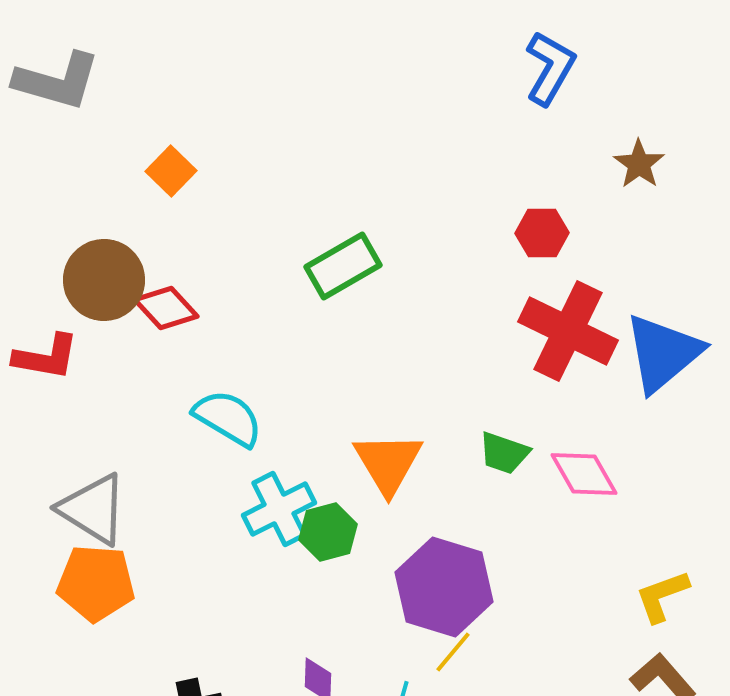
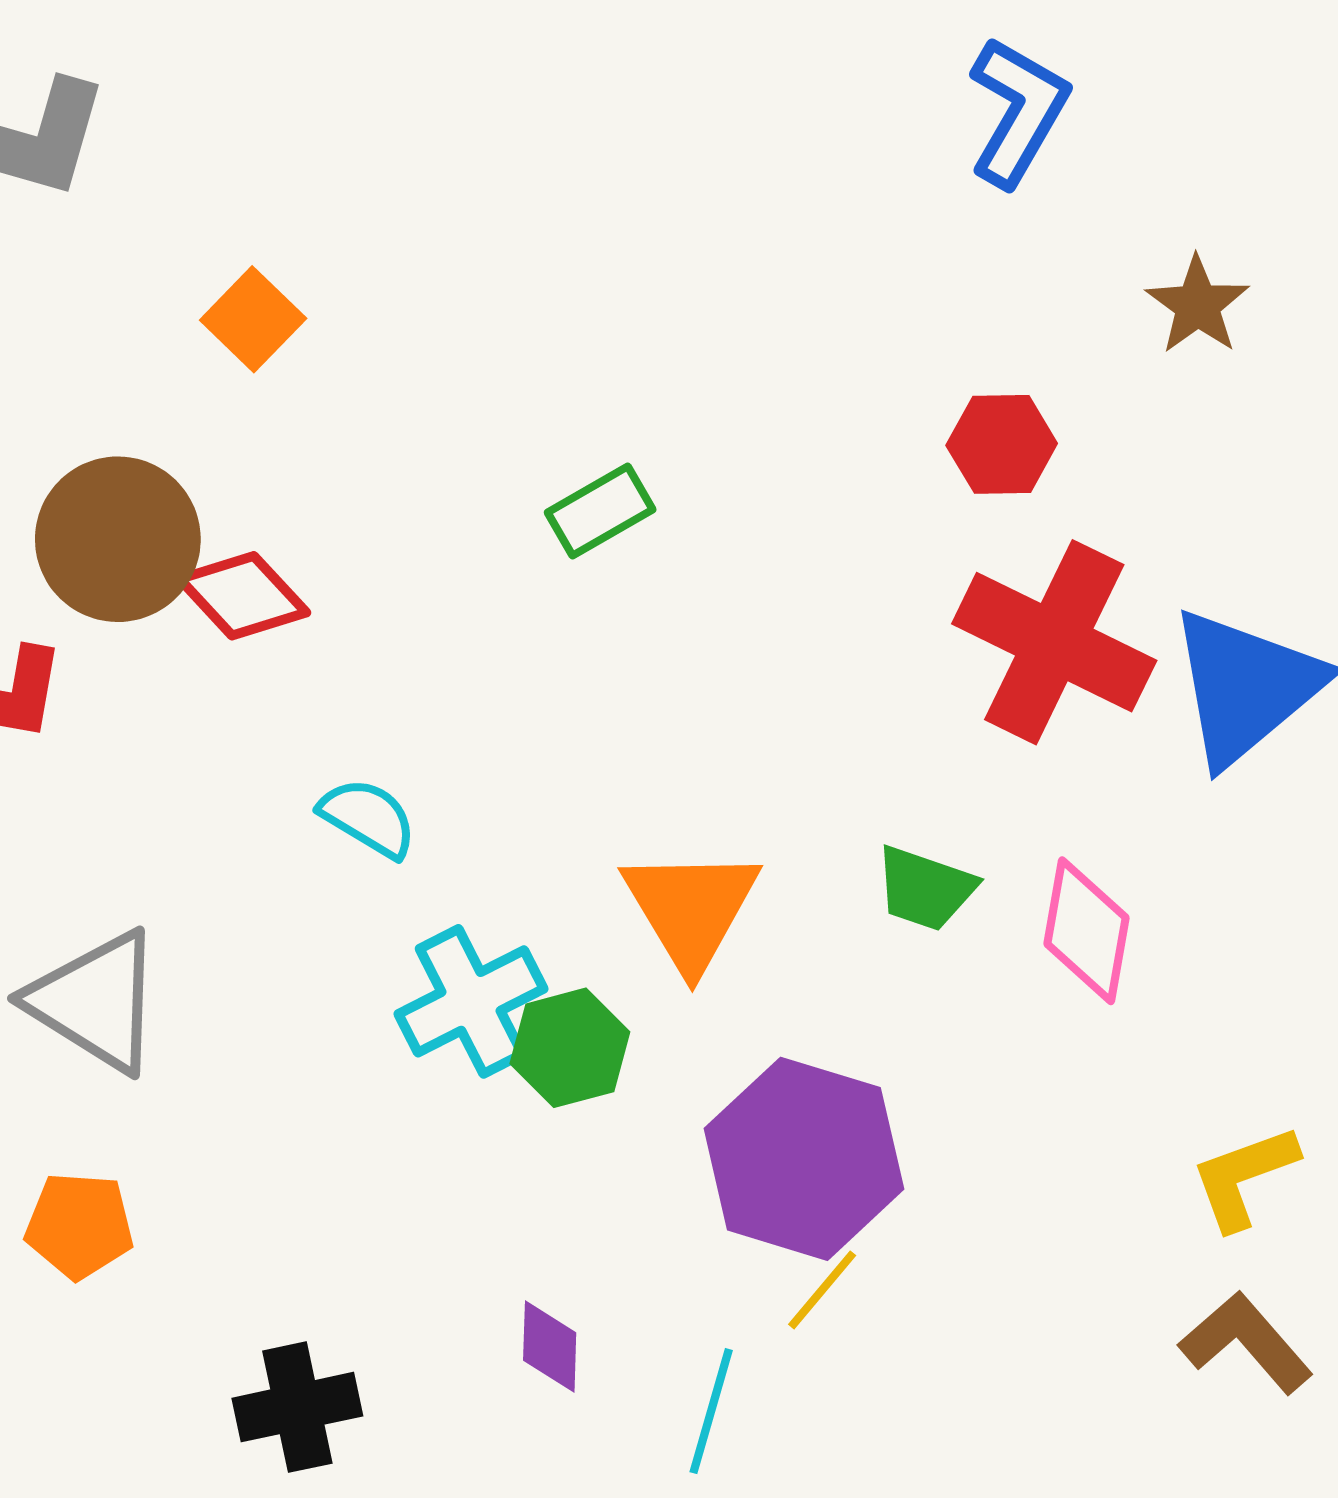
green rectangle: (343, 266) -> (600, 511), size x0.7
cyan semicircle: (228, 418) -> (368, 818), size x0.7
pink diamond: (584, 474) -> (1087, 931), turned 40
orange pentagon: (96, 583) -> (79, 1225), moved, size x0.7

